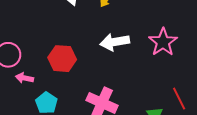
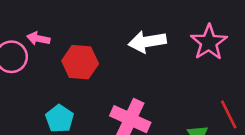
pink arrow: (24, 78) -> (38, 39), moved

